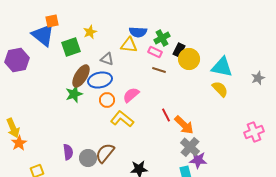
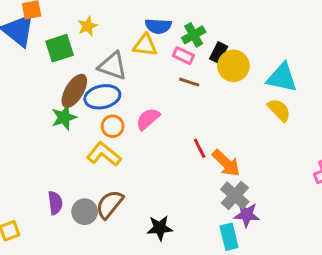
gray triangle: (107, 59) -> (113, 66), size x1.5
yellow L-shape: (122, 119) -> (104, 154), moved

